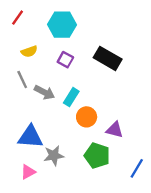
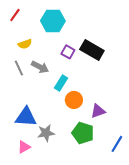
purple square: (65, 60) -> (68, 52), moved
gray arrow: (44, 92) -> (40, 67), moved
purple triangle: (115, 130) -> (98, 111), turned -35

